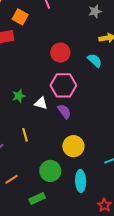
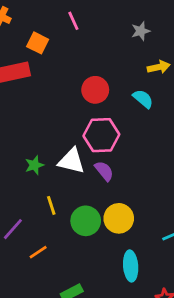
green star: (19, 96) -> (34, 165), moved
white triangle: (41, 103) -> (71, 161), size x1.5
green circle: (50, 171) -> (86, 221), moved
orange line: (12, 179) -> (38, 252), moved

